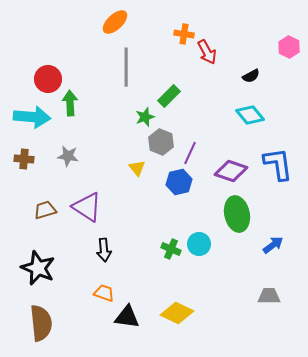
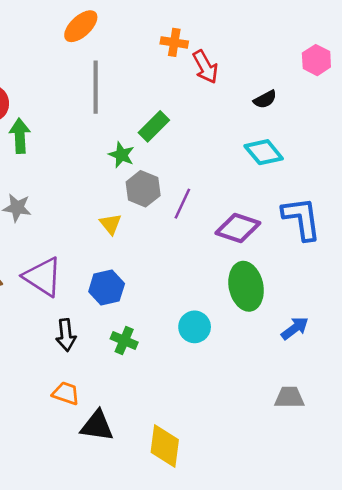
green star: (145, 117) -> (121, 155), turned -30
blue hexagon: (179, 182) -> (107, 288), moved
green cross: (171, 249) -> (124, 340), moved
yellow diamond: (177, 313) -> (165, 446), moved, turned 72

